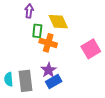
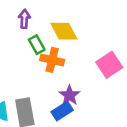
green rectangle: (37, 31) -> (37, 45), turned -32
purple star: (49, 70) -> (69, 95), moved

